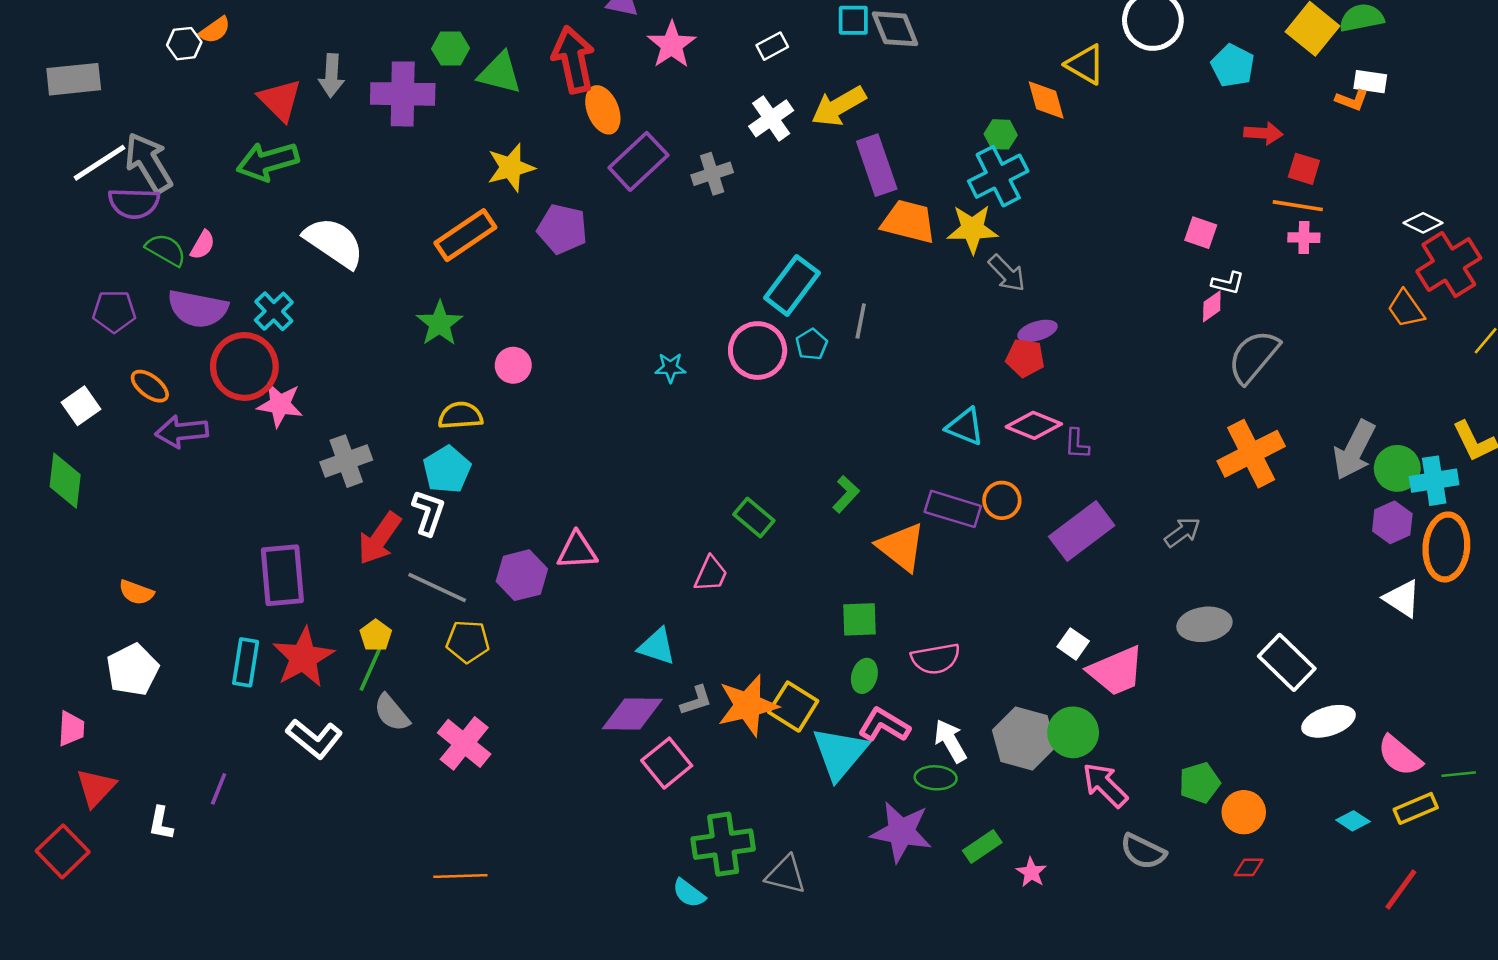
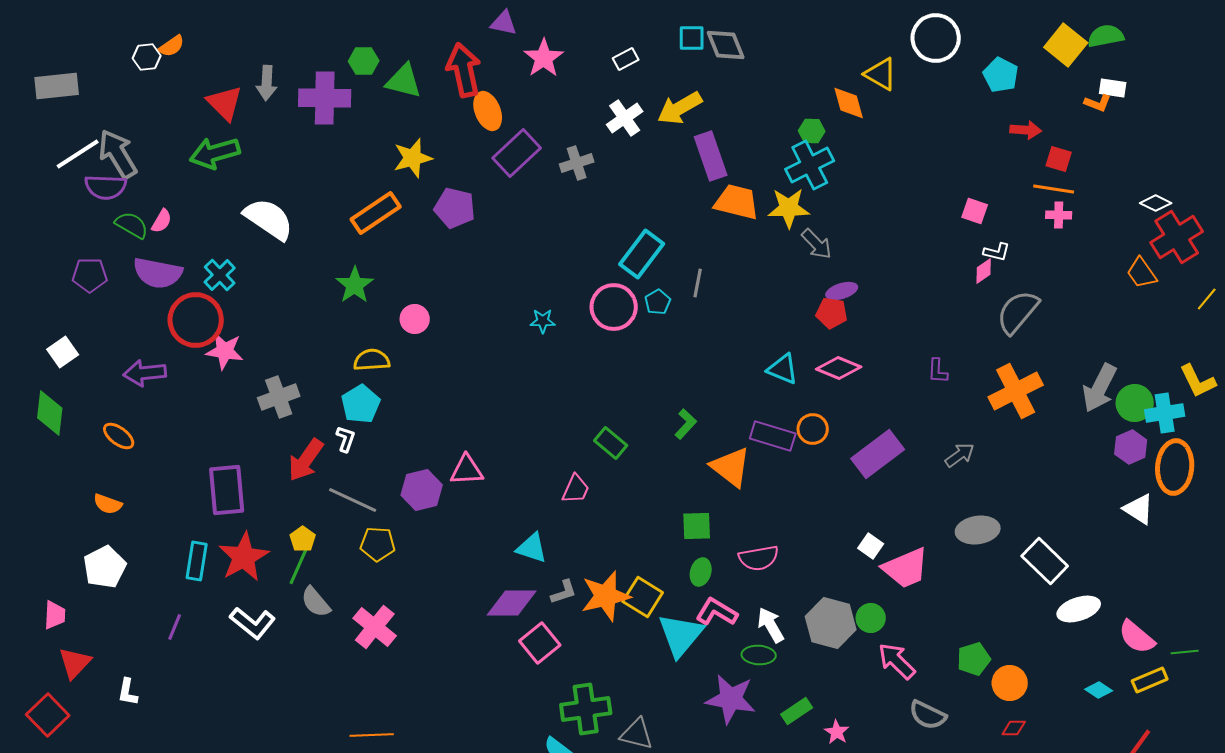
orange ellipse: (150, 386) -> (119, 436), moved
purple L-shape: (1077, 444) -> (938, 371), moved
white L-shape: (429, 513) -> (346, 439), size x0.7
green circle: (1073, 732) -> (871, 618), size x0.7
purple line: (219, 789) -> (175, 627), moved

